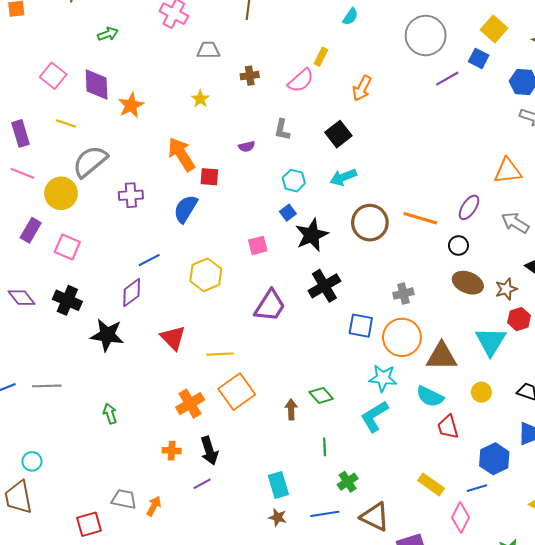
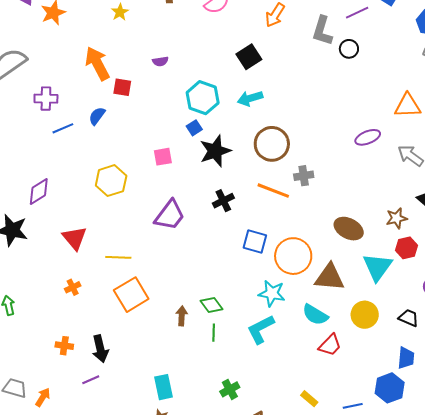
gray L-shape: (282, 130) -> (322, 31), moved, size x1.4
cyan hexagon: (294, 181) -> (203, 98), size x1.5
purple ellipse: (469, 207) -> (368, 137), turned 30
blue semicircle: (186, 209) -> (97, 116), size x0.7
orange line: (420, 218) -> (273, 191), moved
black circle: (458, 245) -> (349, 49), moved
blue line: (149, 260) -> (63, 128), moved
brown ellipse: (468, 283) -> (349, 229), moved
black cross: (324, 286) -> (223, 201), size x0.7
gray cross: (403, 294) -> (304, 176), moved
yellow circle: (481, 392) -> (365, 315), size x1.4
orange cross: (190, 404) -> (73, 287), moved, size x0.6
red trapezoid: (448, 427) -> (330, 345), turned -125
green line: (325, 447) -> (214, 333), moved
blue hexagon: (494, 459) -> (390, 388), moved
yellow rectangle: (431, 484) -> (309, 399), size x0.7

